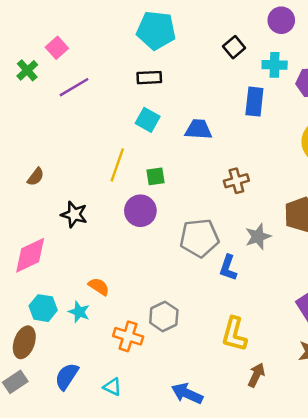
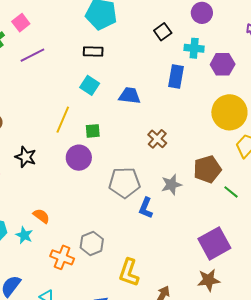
brown cross: (236, 181) -> (157, 139), turned -36
yellow L-shape: (234, 334) -> (129, 273), moved

